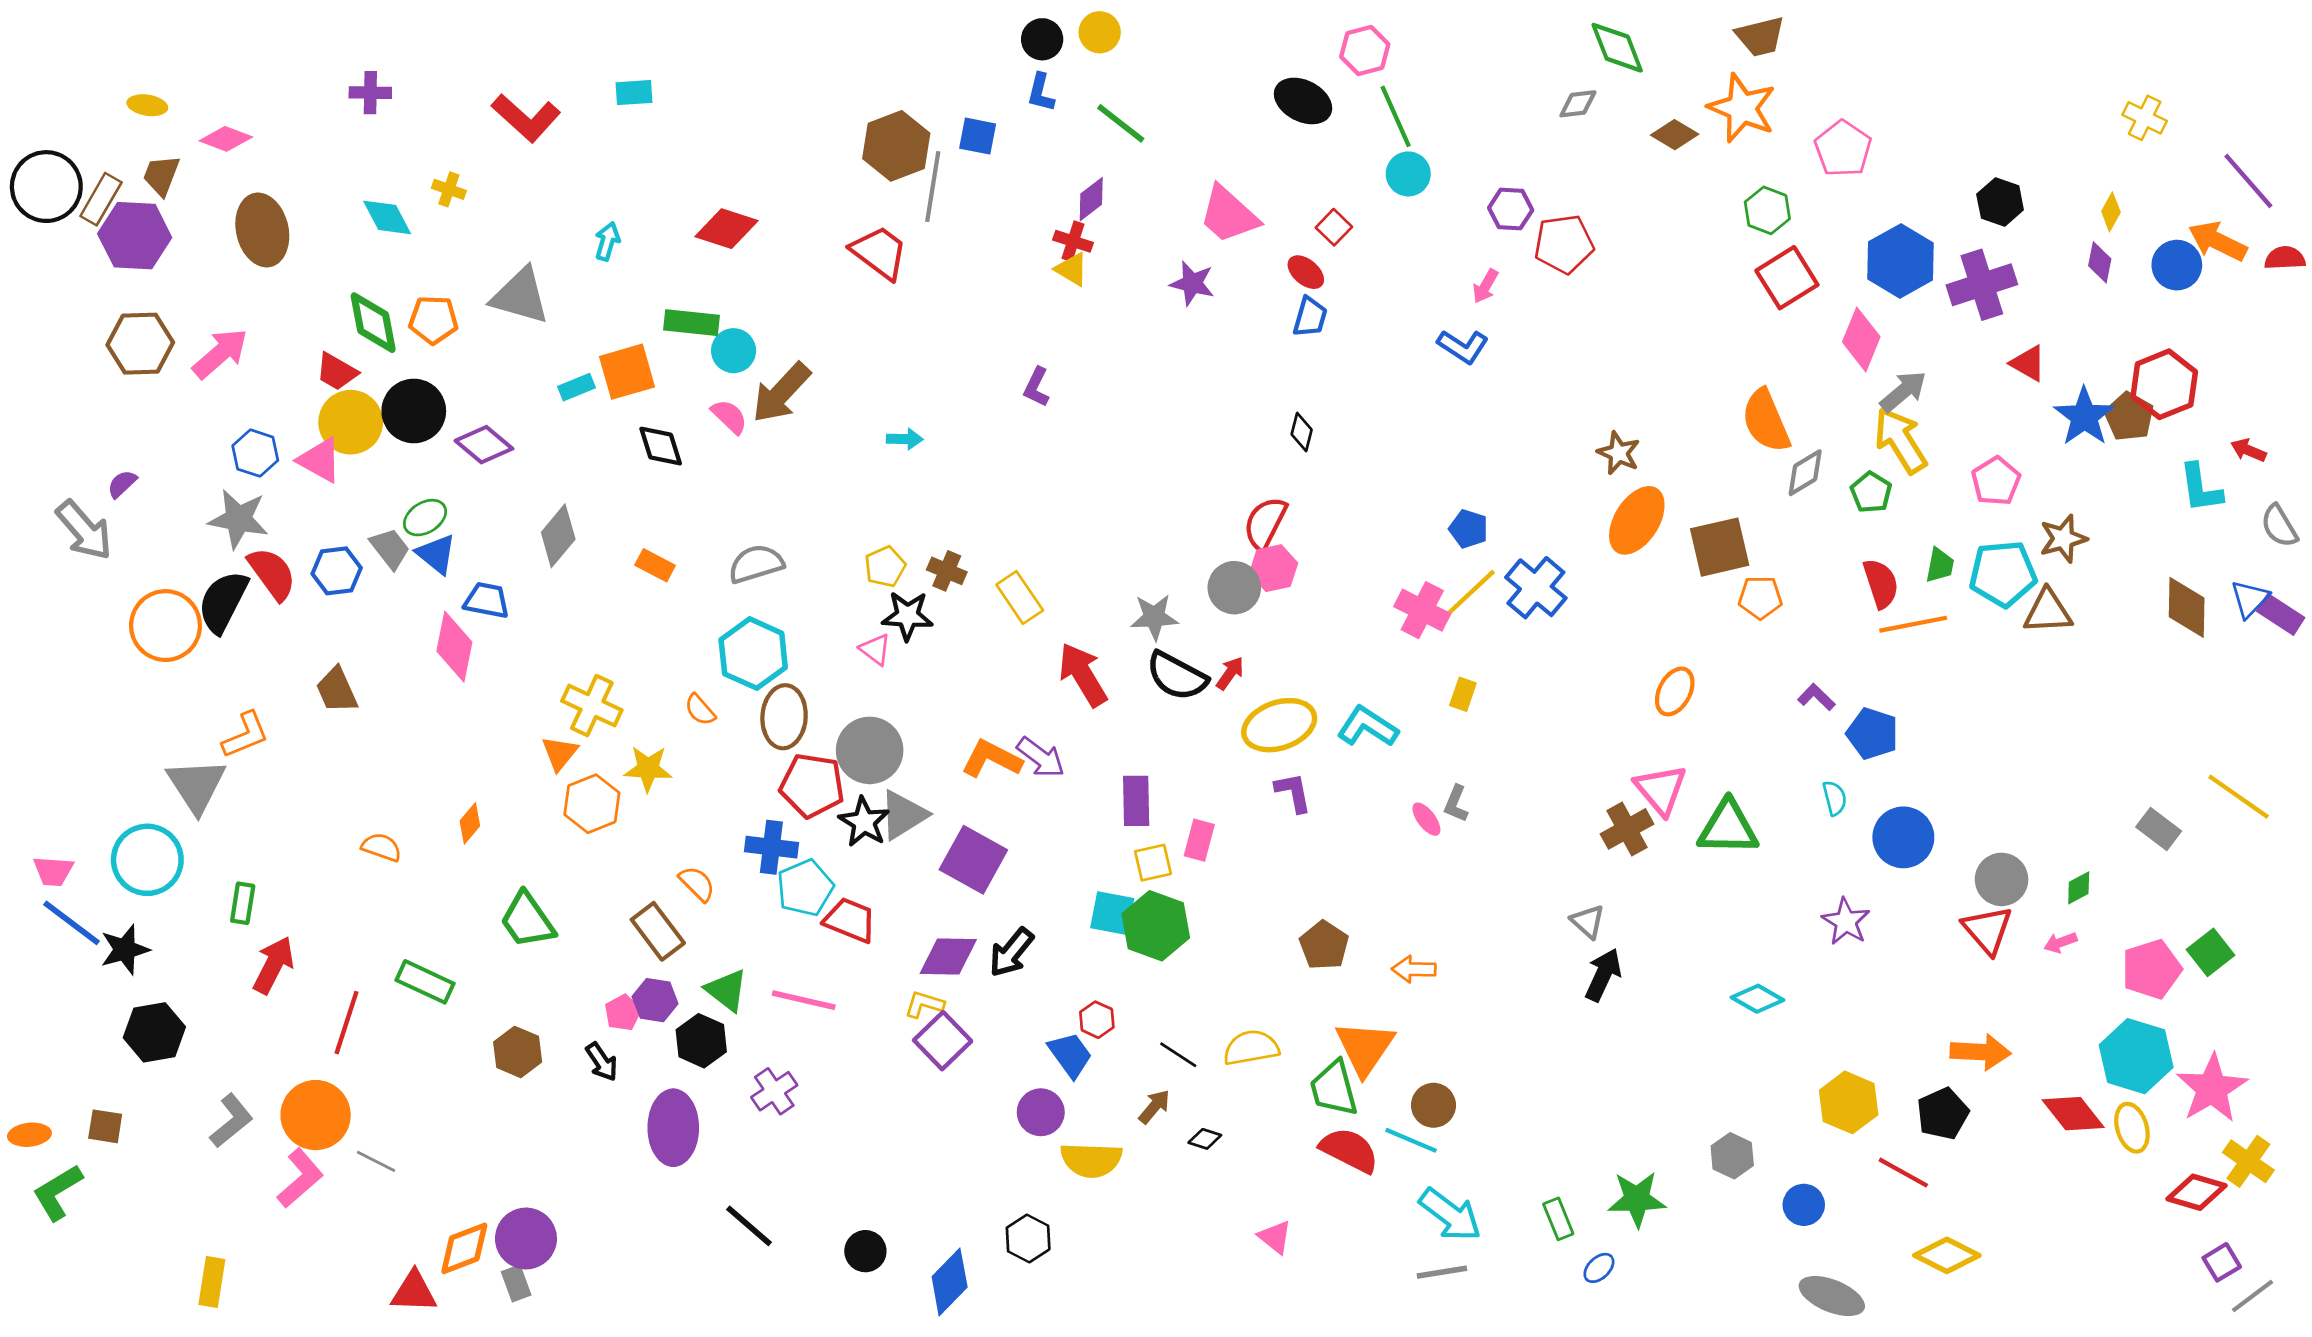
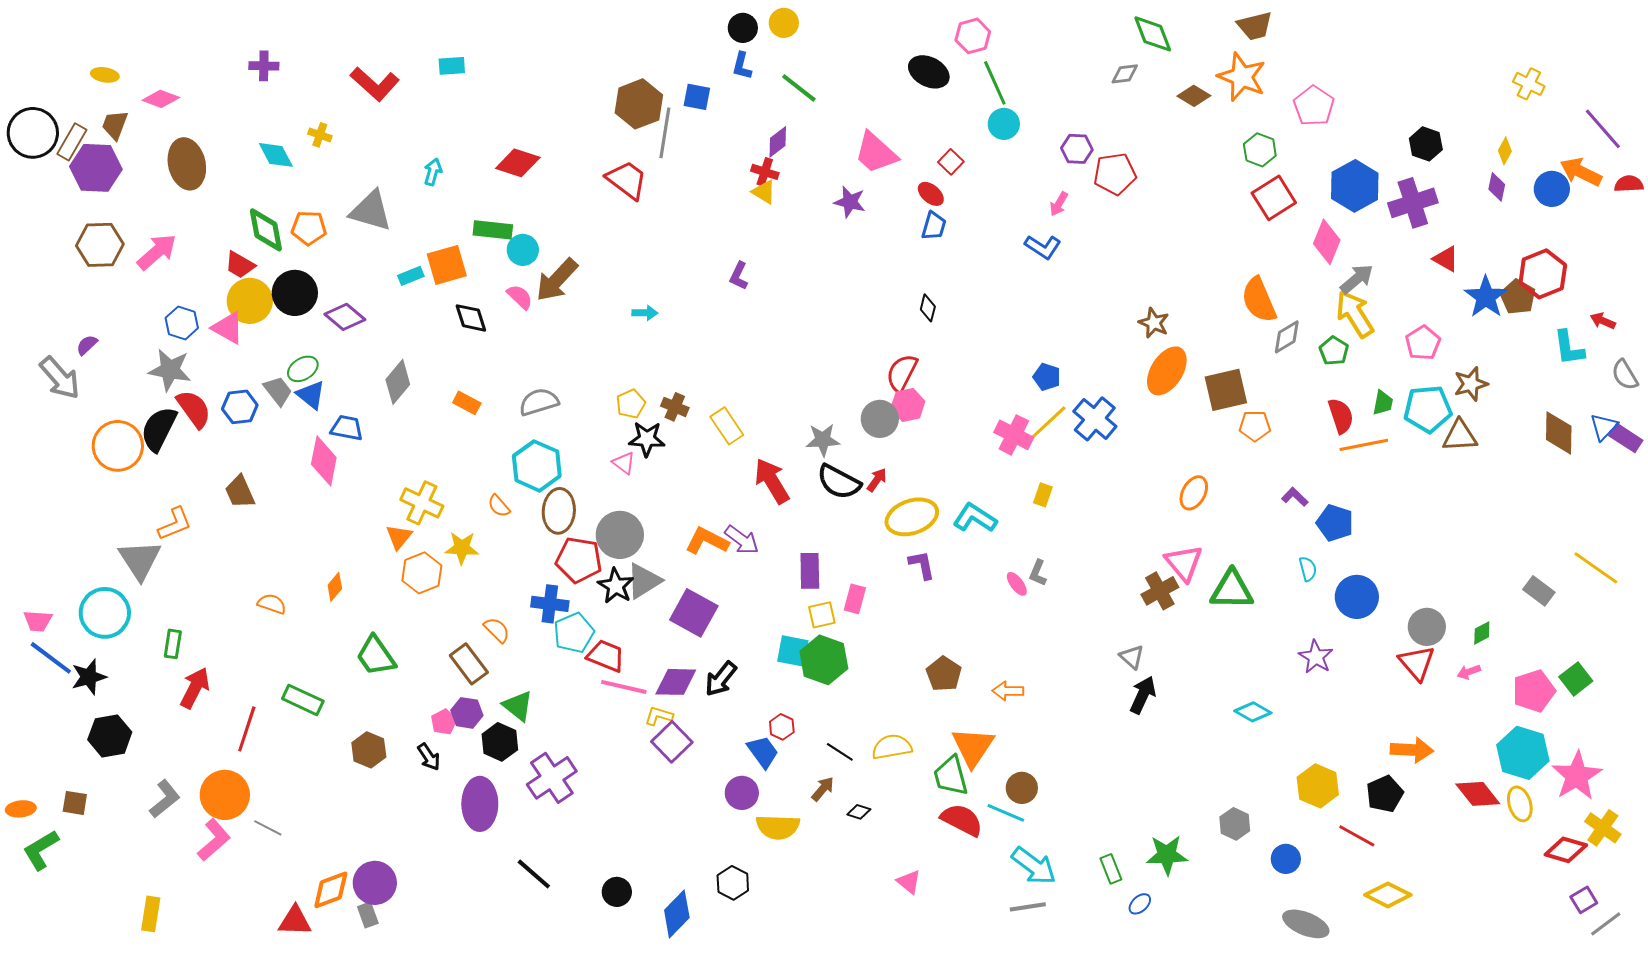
pink line: (804, 1000) -> (624, 687), moved
purple cross: (774, 1091) -> (552, 778), size x1.5

